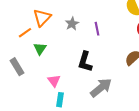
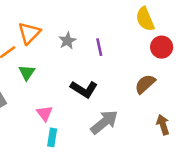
black L-shape: (85, 62) -> (84, 89), turned -75

